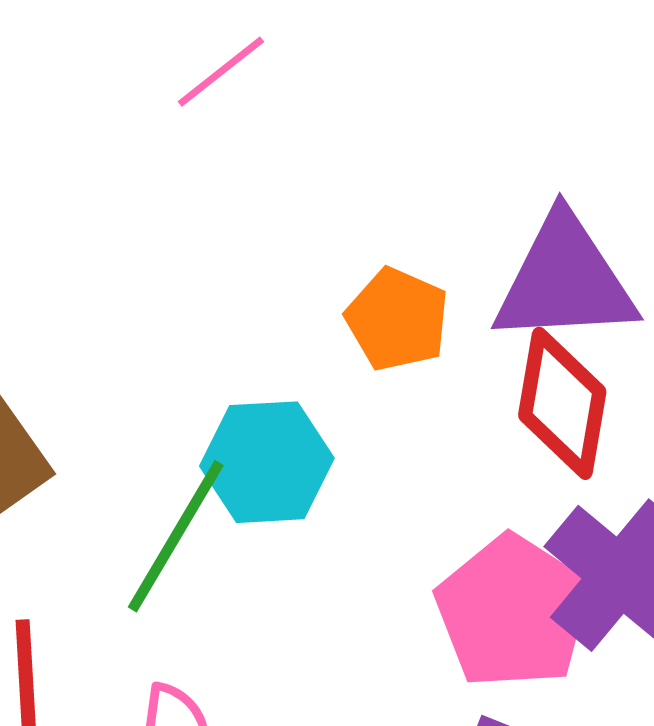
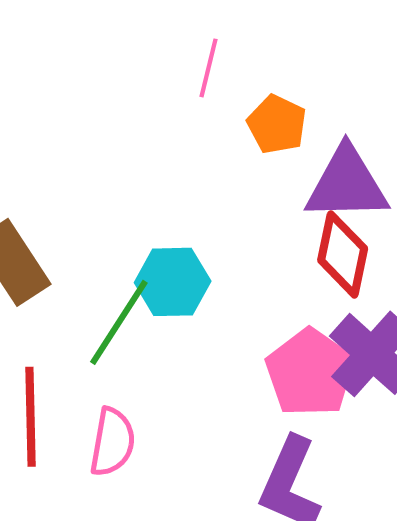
pink line: (221, 72) -> (208, 68), moved, turned -40
orange pentagon: (397, 319) -> (277, 124), moved

